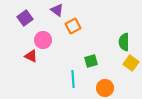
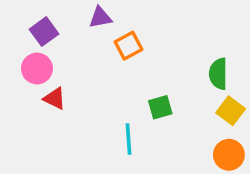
purple triangle: (57, 10) -> (100, 17), turned -48
pink circle: (43, 40) -> (37, 69), moved
orange circle: (105, 88) -> (229, 155), moved

